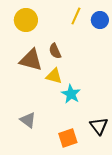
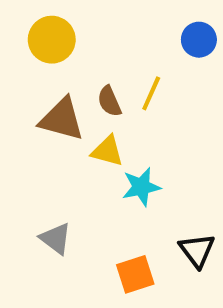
yellow line: (76, 16) -> (151, 93), moved
cyan star: (71, 94) -> (141, 187), turned 30

